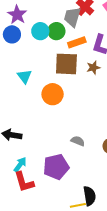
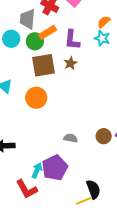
gray trapezoid: (72, 17) -> (27, 19), moved
green circle: (56, 31) -> (35, 41), moved
orange rectangle: (77, 42) -> (48, 32), moved
cyan arrow: (20, 165) -> (37, 170), moved

